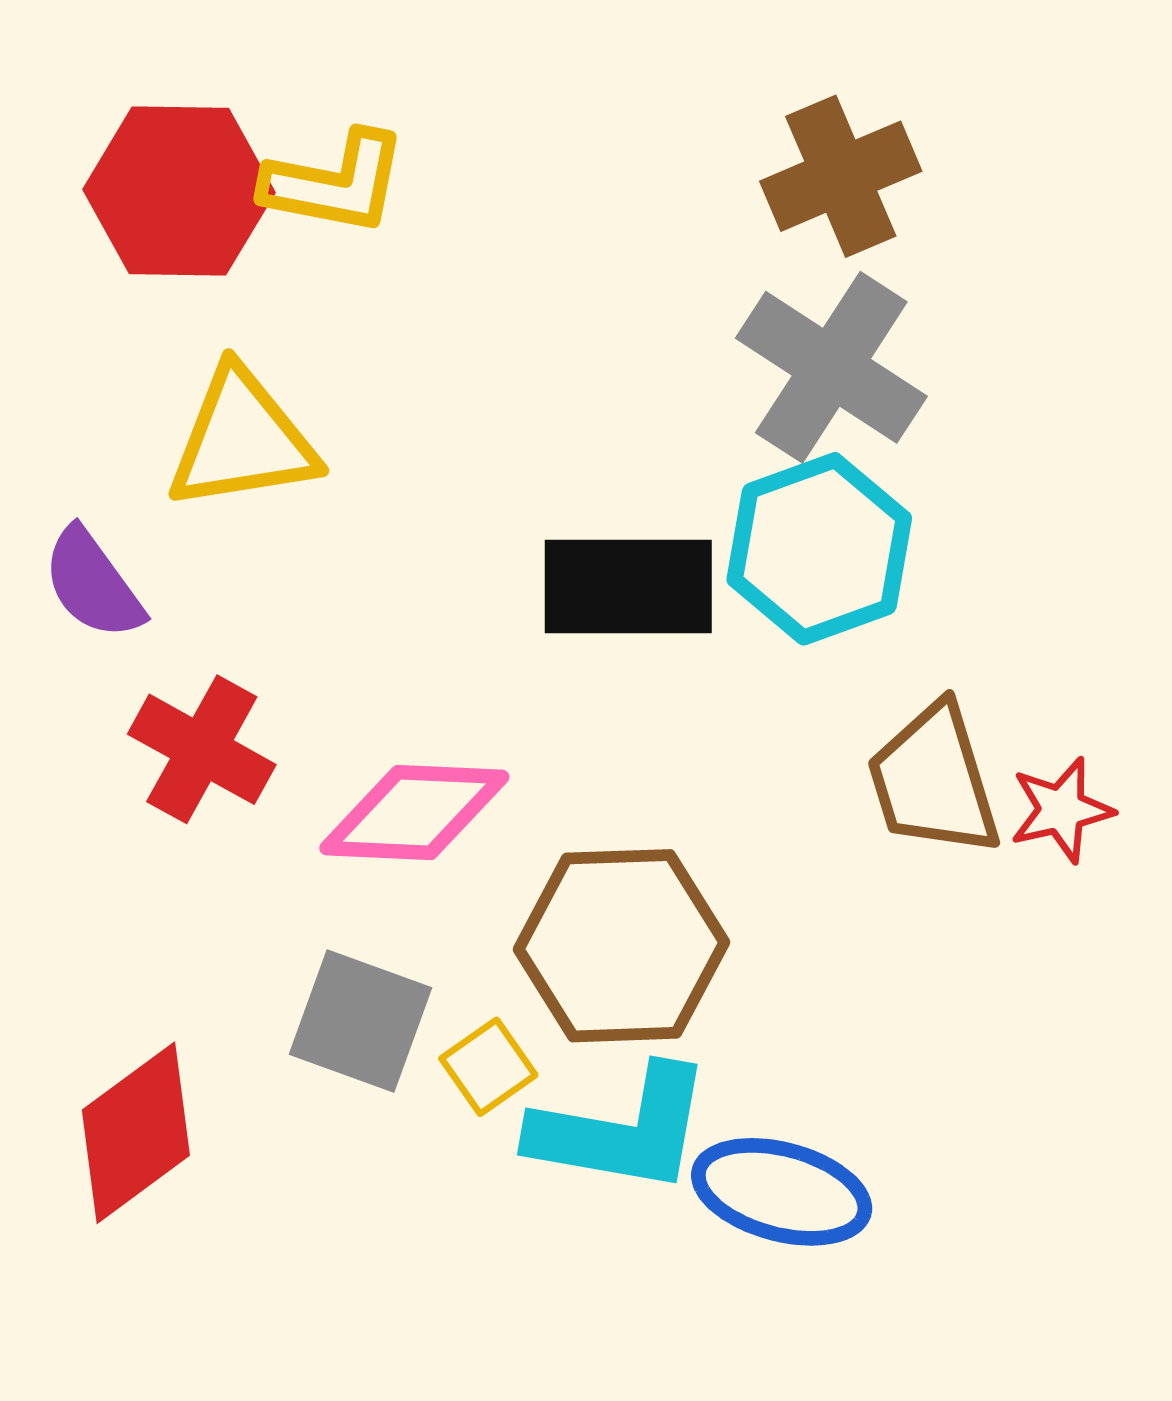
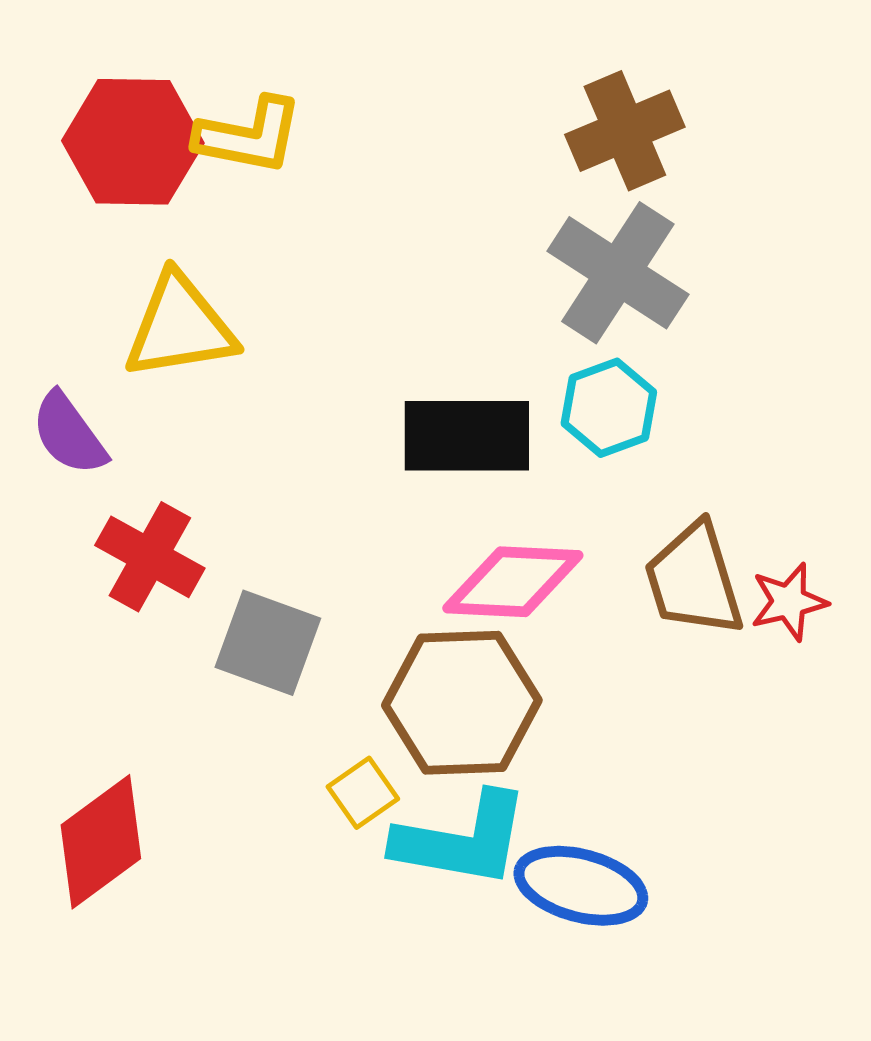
cyan hexagon: (819, 549) -> (609, 408), size x0.7
pink diamond: (414, 813) -> (513, 582), moved
gray square: (361, 1021) -> (268, 643), moved

